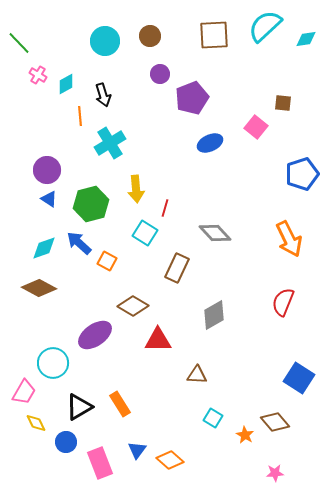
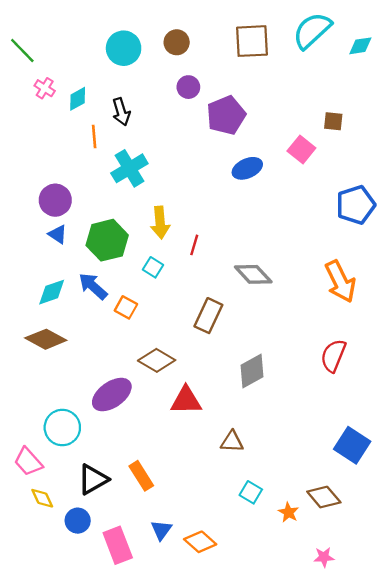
cyan square: (145, 233) -> (153, 267), moved, size x0.7
pink trapezoid: (24, 392) -> (28, 462), turned 108

